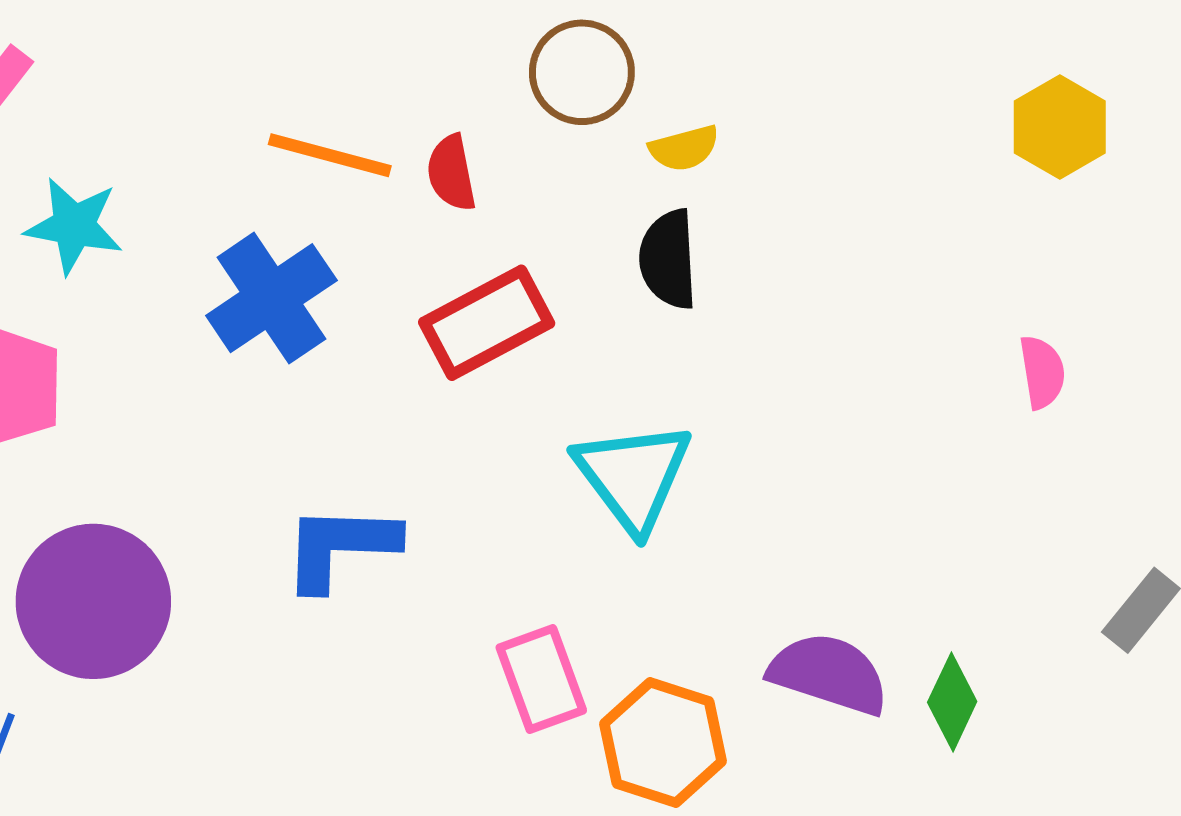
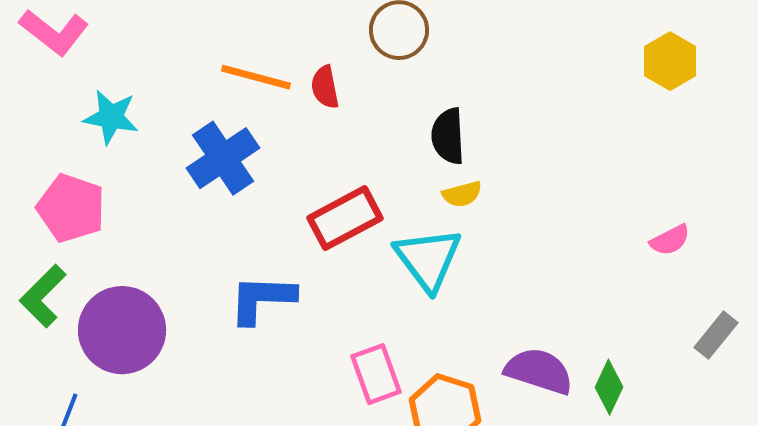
yellow semicircle: (684, 148) -> (462, 194), moved
red rectangle: (487, 323) -> (345, 218), moved
pink semicircle: (1042, 372) -> (670, 240), moved, turned 72

